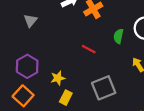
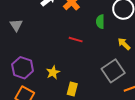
gray square: (104, 88) -> (113, 71), moved
yellow rectangle: (66, 98) -> (72, 89), moved

